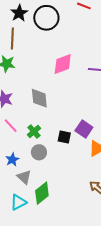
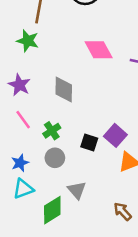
pink diamond: (63, 64) -> (99, 50), turned 75
gray triangle: (24, 177) -> (77, 190), moved
cyan triangle: (18, 202) -> (23, 189), moved

